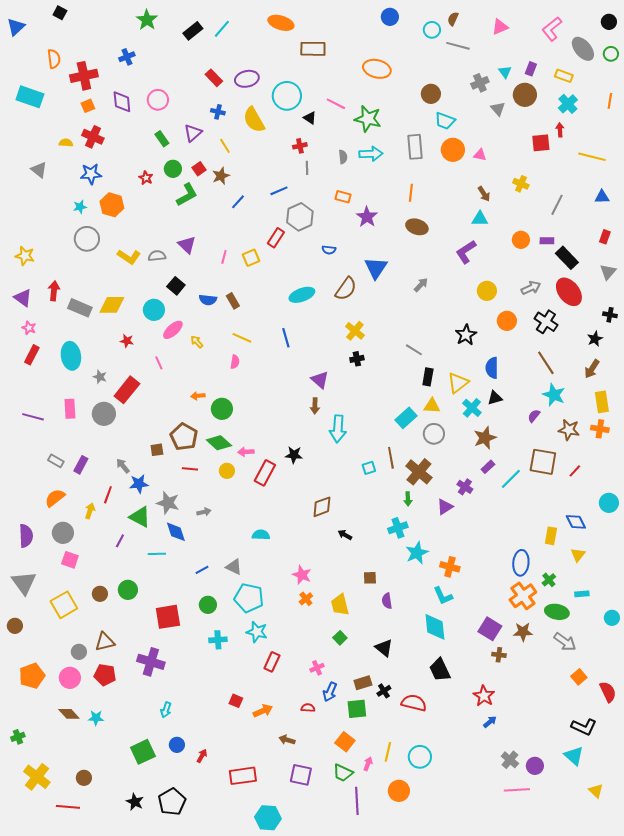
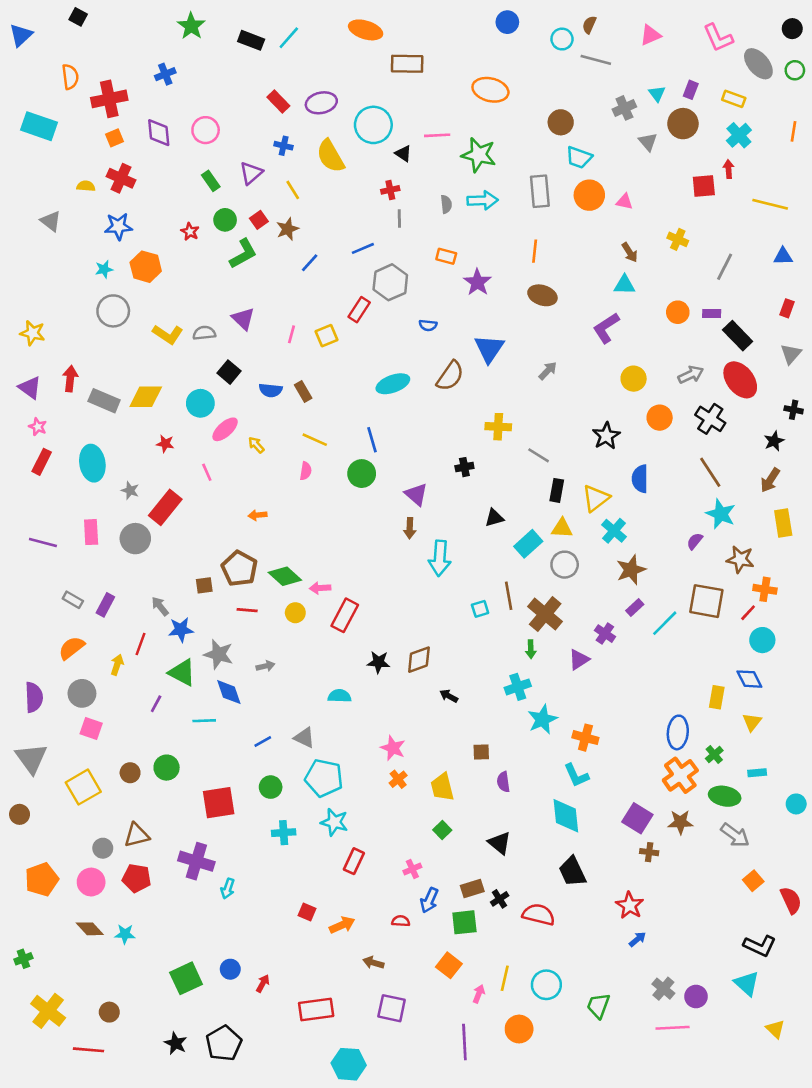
pink L-shape: (552, 29) -> (718, 38), turned -75
black rectangle: (193, 31) -> (251, 40), turned 60
pink line: (336, 104) -> (437, 135), turned -30
yellow cross: (355, 331) -> (498, 427), moved, turned -36
black triangle: (495, 398) -> (494, 518), moved
green circle: (222, 409) -> (362, 474), moved
orange cross: (600, 429) -> (765, 589), moved
black star: (294, 455) -> (379, 662), moved
cyan circle: (609, 503) -> (762, 640), moved
cyan arrow: (166, 710) -> (228, 889), moved
green trapezoid: (343, 773) -> (598, 1006), moved, turned 85

